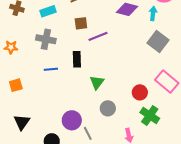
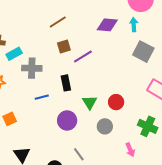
cyan rectangle: (48, 11) -> (14, 54), moved
red circle: (140, 92) -> (116, 102), moved
purple circle: (72, 120) -> (67, 120), moved
gray line: (88, 133) -> (79, 154), moved

